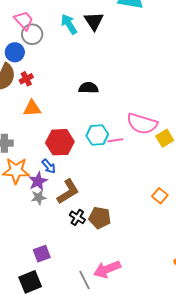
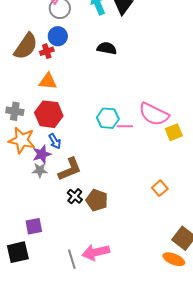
blue circle: (15, 52) -> (58, 36), moved
black semicircle: (89, 88) -> (107, 48), moved
red hexagon: (60, 142) -> (49, 114), moved

